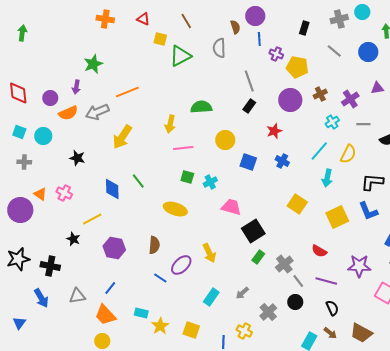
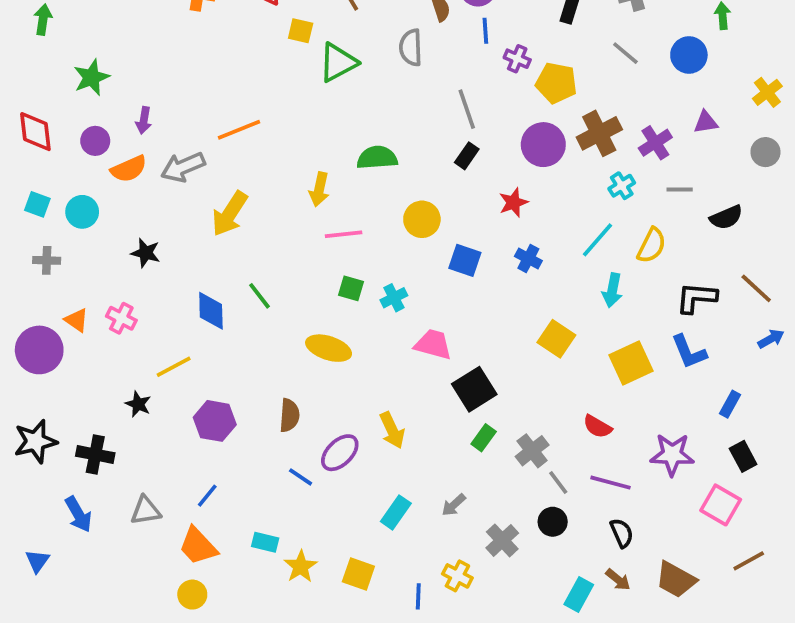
green star: (93, 64) -> (91, 77), moved
brown cross: (320, 94) -> (599, 133), size x1.6

